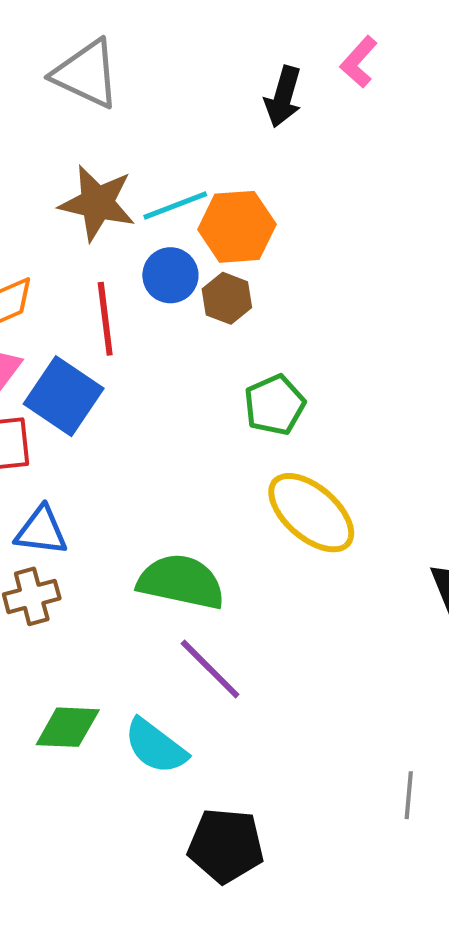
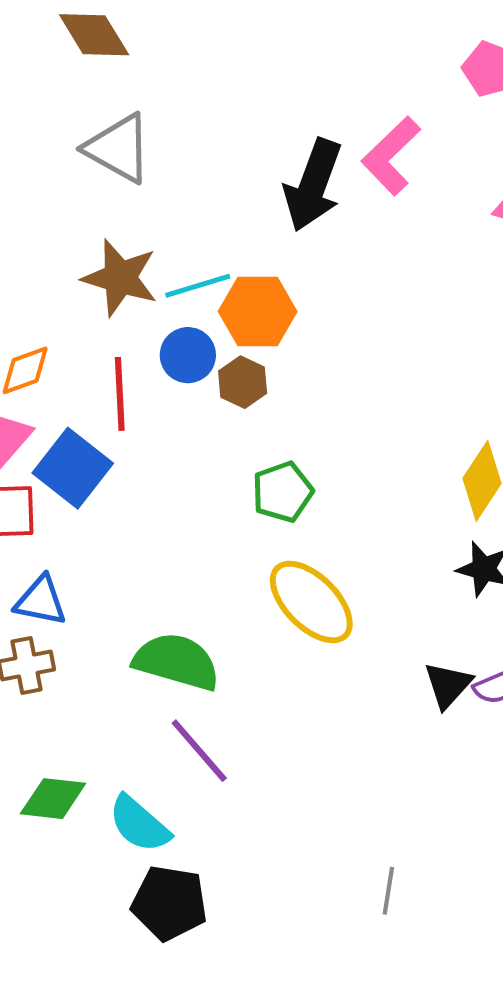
pink L-shape: (359, 62) -> (391, 156), size x1.5
black arrow: (283, 97) -> (313, 185), size x1.5
black pentagon: (226, 846) -> (169, 903), moved

